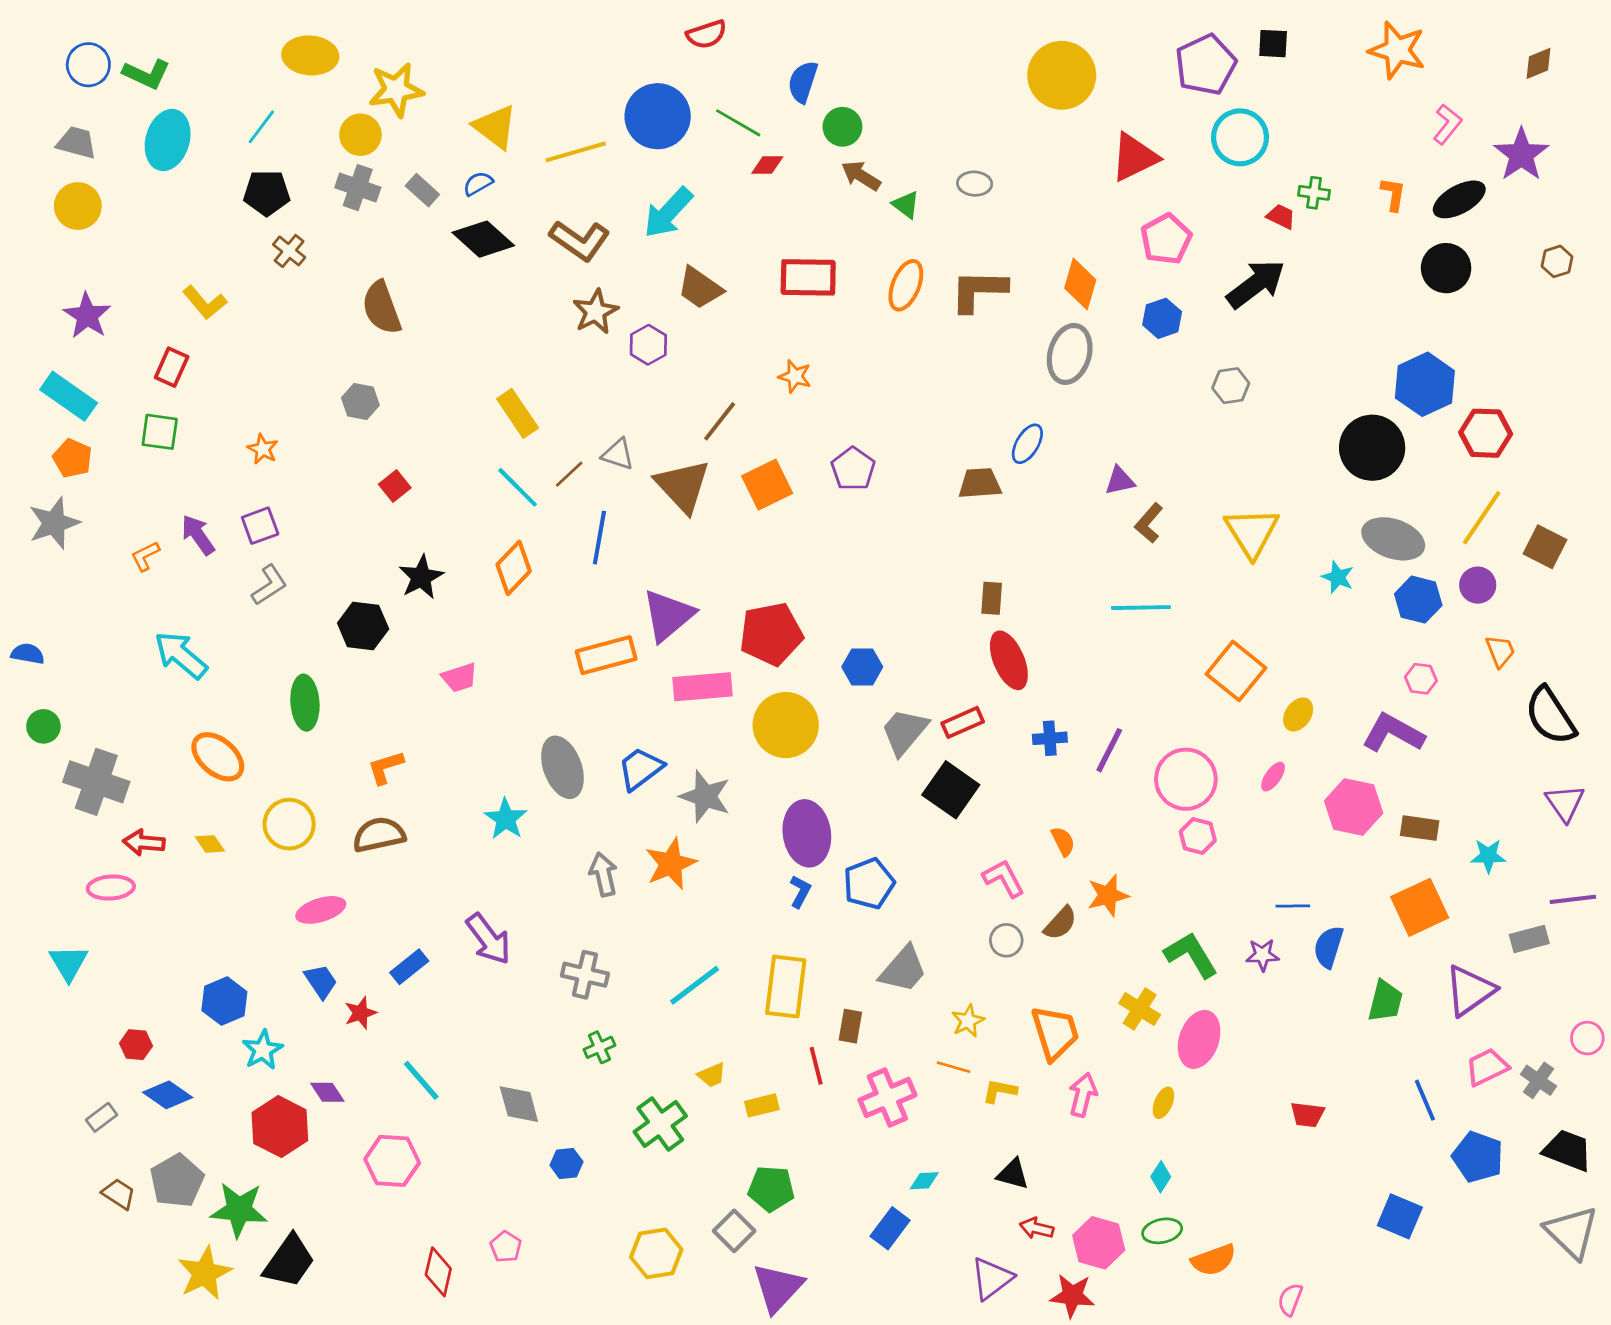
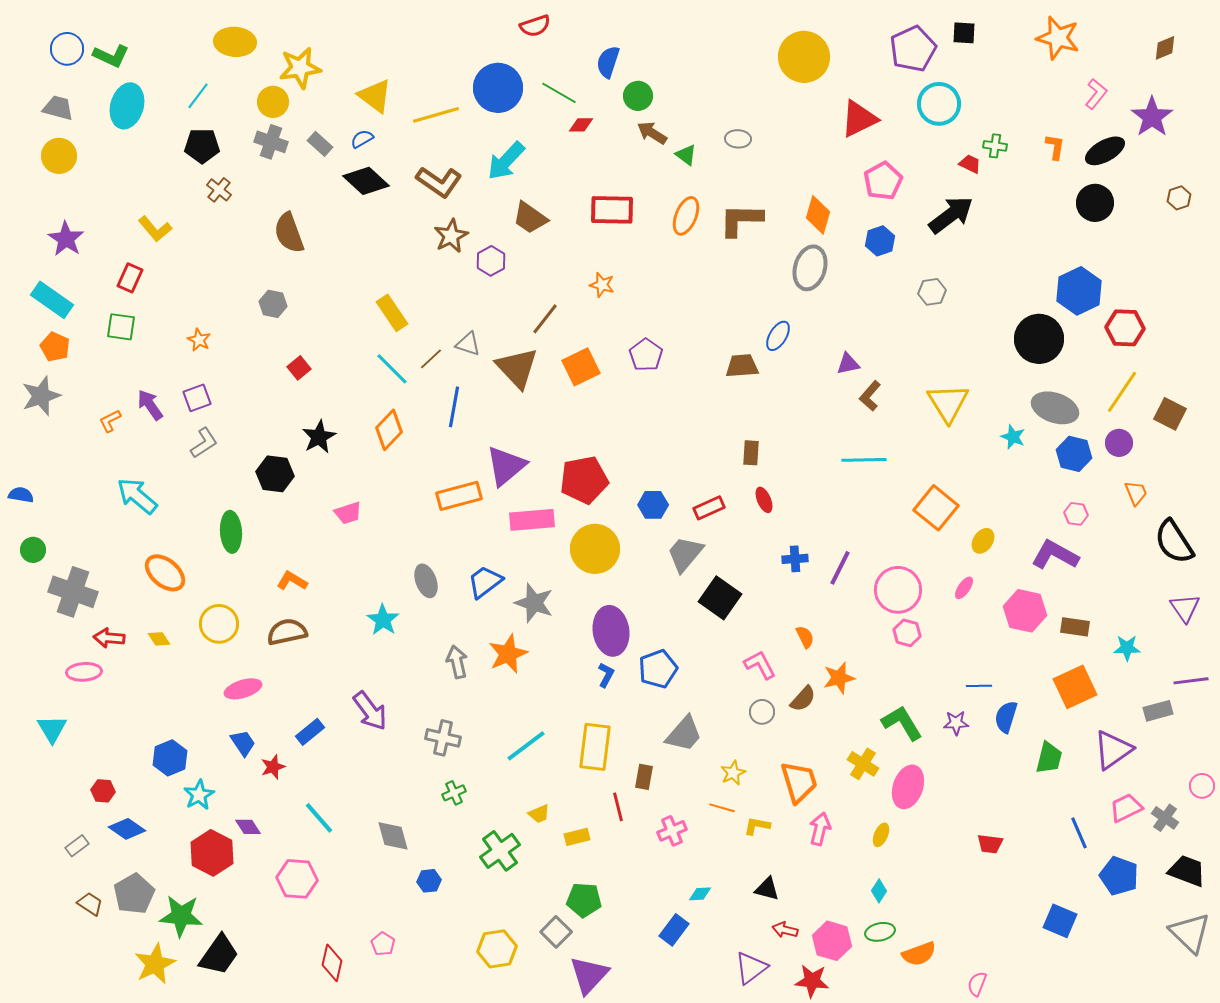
red ellipse: (1009, 660) -> (764, 500), size x0.6
red rectangle: (963, 722) -> (709, 508), moved
orange L-shape: (386, 767) -> (292, 581), turned 48
gray ellipse: (562, 767) -> (426, 581), size x0.7
pink cross: (887, 1097) -> (672, 831), size x0.7

